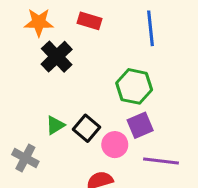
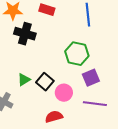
black cross: (57, 57) -> (25, 34), turned -30
purple square: (140, 125) -> (91, 78), moved

